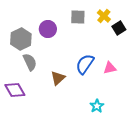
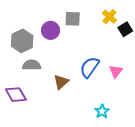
gray square: (78, 17) -> (73, 19), moved
gray semicircle: (30, 62) -> (32, 65), turned -66
pink triangle: (110, 68) -> (116, 71), turned -40

